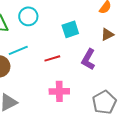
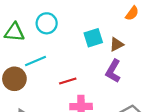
brown triangle: (107, 34) -> (117, 44), moved
red line: (52, 58) -> (68, 81), moved

